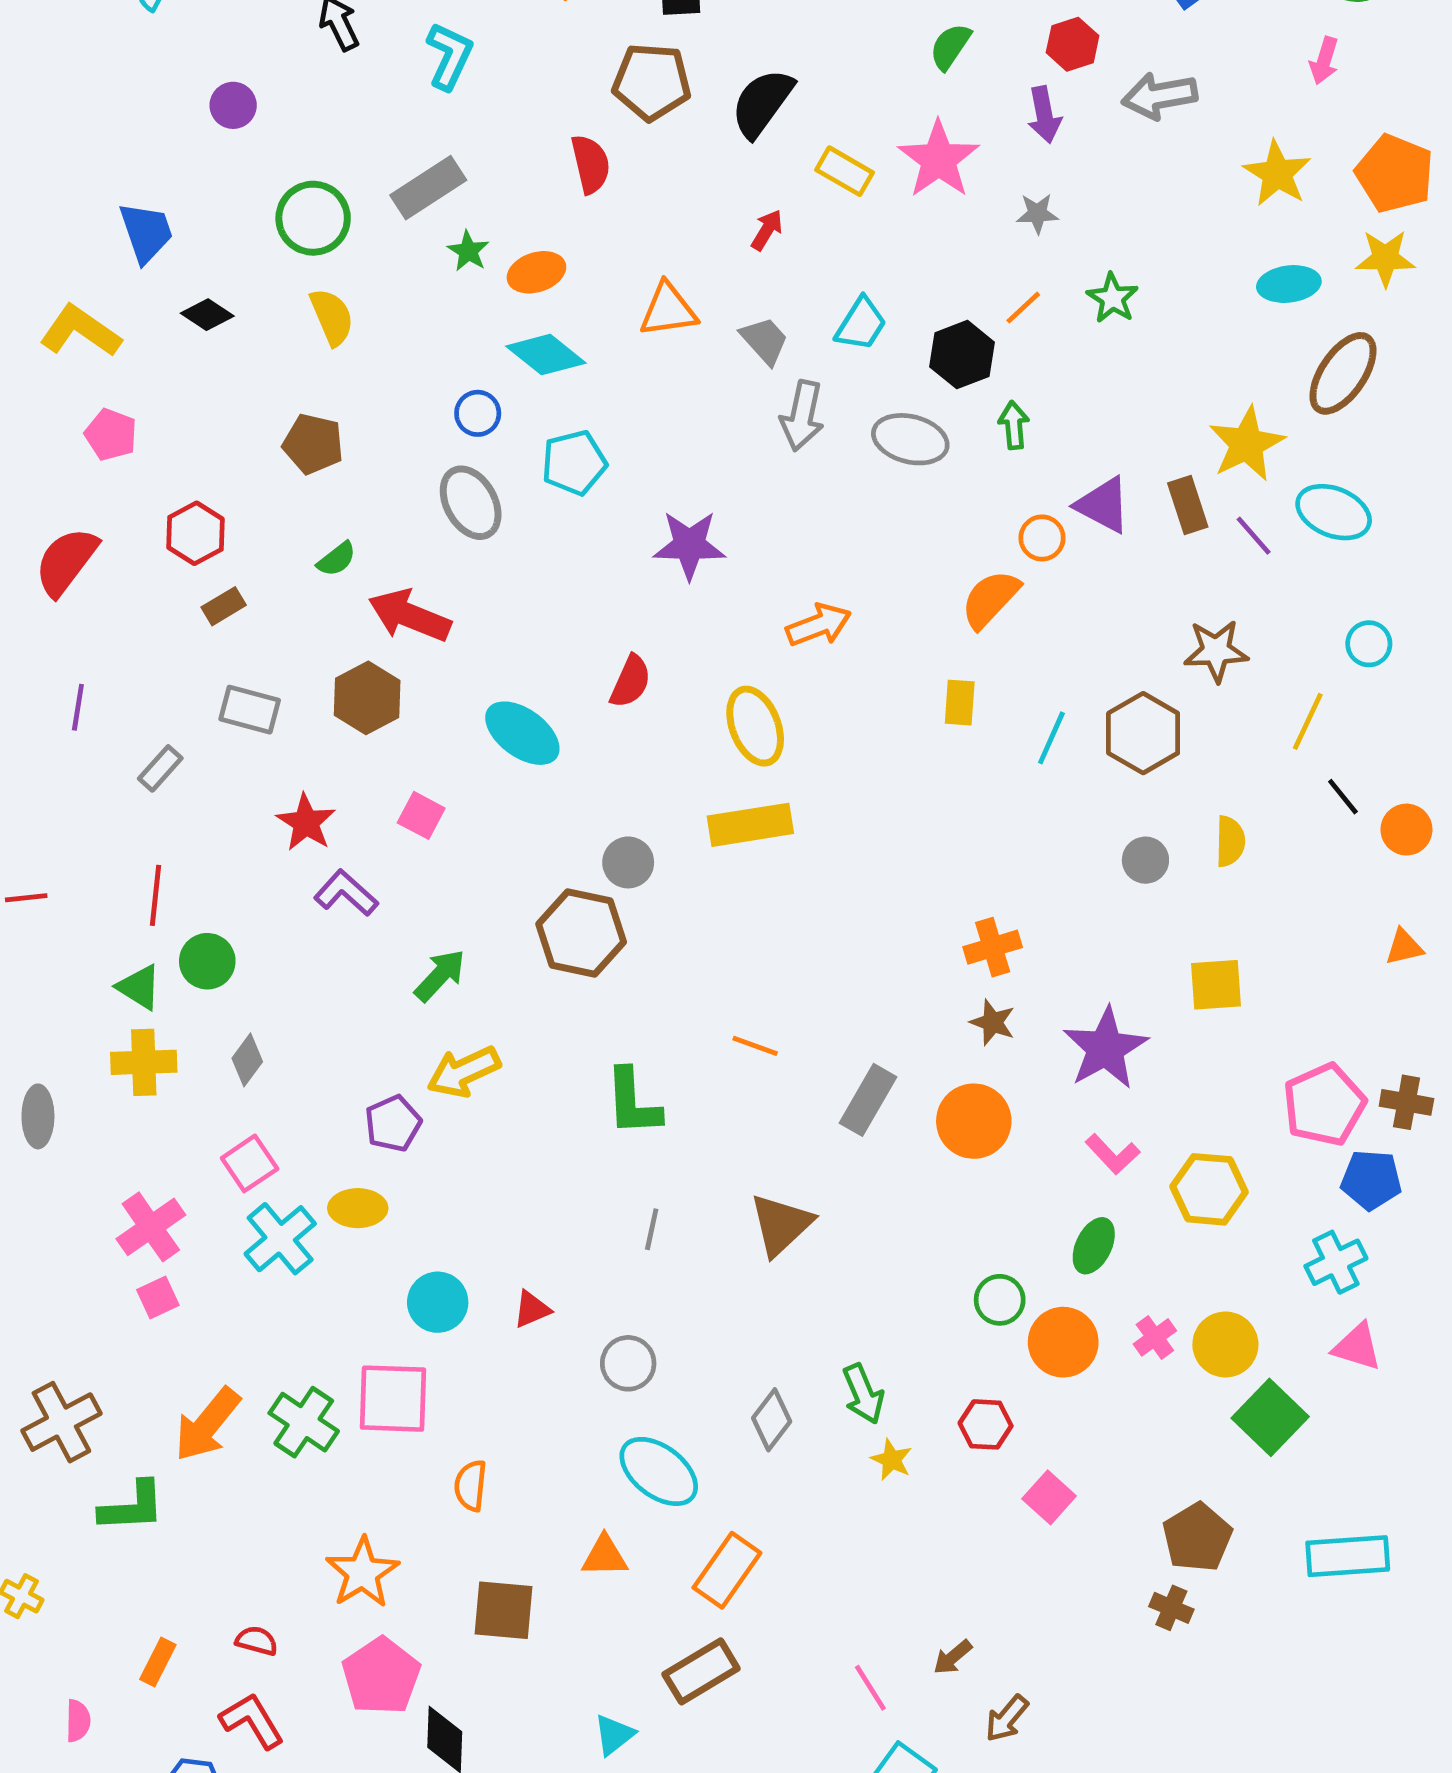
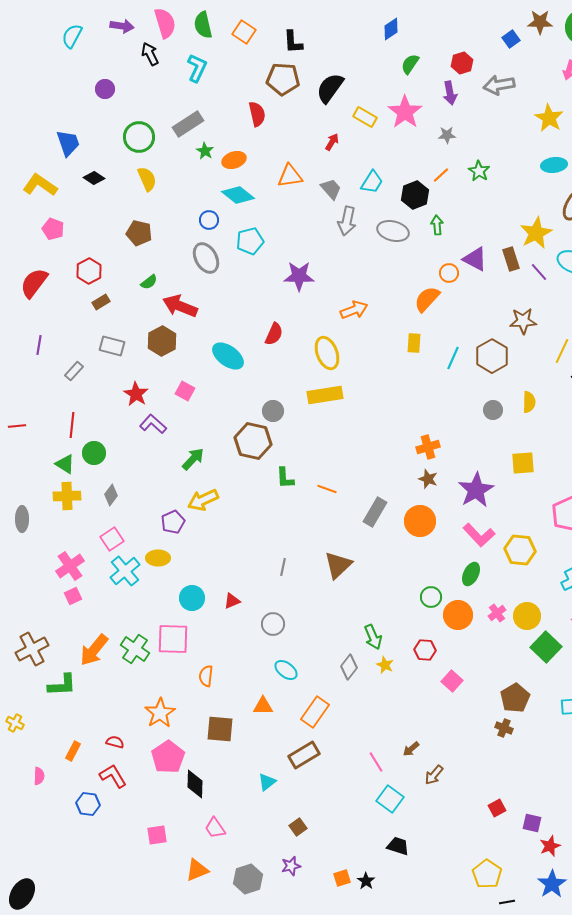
green L-shape: (633, 1102) -> (285, 478), moved, size x0.7
pink L-shape: (1113, 1154) -> (479, 535), size x1.4
gray diamond: (772, 1420) -> (349, 667), moved
cyan ellipse: (659, 1471) -> (286, 670), size x0.7

